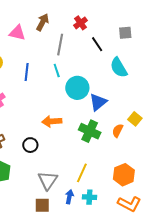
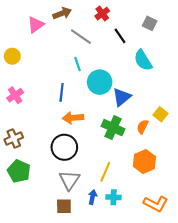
brown arrow: (42, 22) -> (62, 13), turned 42
pink triangle: (17, 33) -> (36, 25), turned -48
gray square: (125, 33) -> (150, 23), turned 32
gray line: (60, 45) -> (81, 37), turned -65
blue line: (27, 72) -> (62, 92), moved
black circle: (30, 145) -> (64, 147), moved, size x1.6
orange hexagon: (124, 175) -> (144, 162), moved

